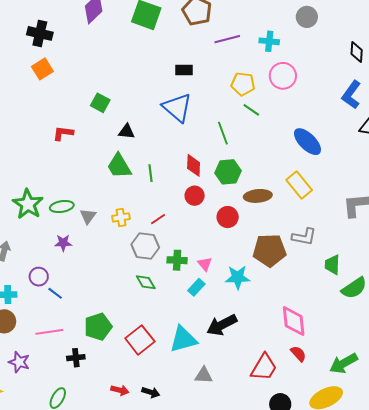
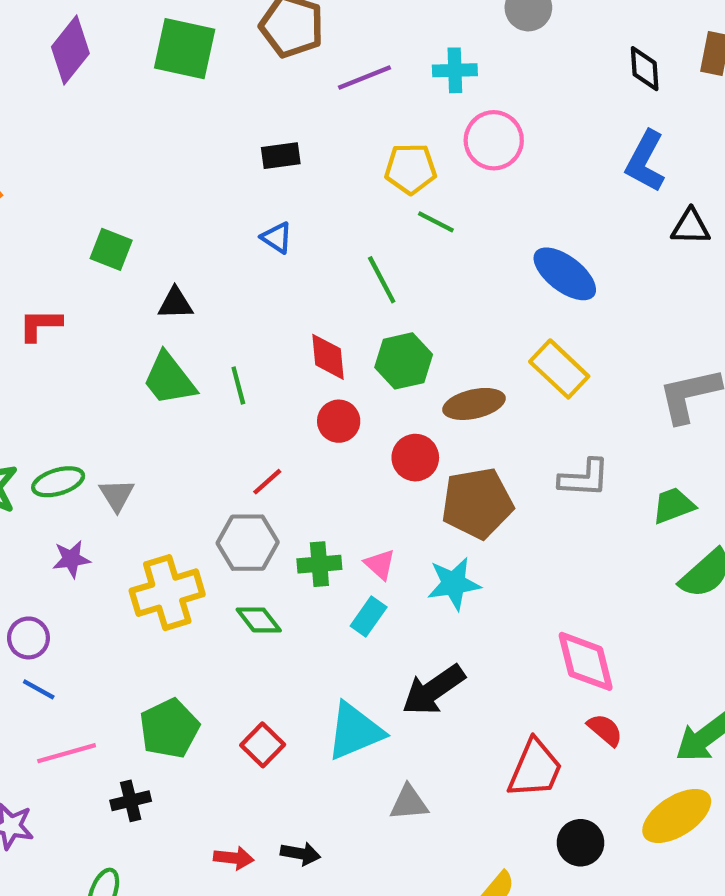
blue triangle: (177, 107) -> (277, 238), size x0.5
yellow cross: (121, 217) -> (167, 593), moved, size x1.8
brown pentagon: (269, 250) -> (477, 503), moved
green trapezoid: (332, 265) -> (673, 506), moved, turned 75
blue line: (55, 293) -> (39, 689), moved
red square: (140, 340) -> (263, 745), size x0.7

